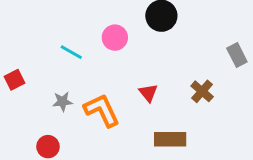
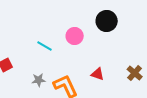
red triangle: (148, 93) -> (98, 74), turned -32

